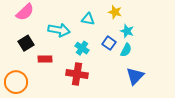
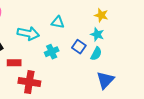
yellow star: (115, 12) -> (101, 15), moved
cyan cross: (82, 48) -> (52, 52), turned 32
red cross: (77, 74) -> (29, 82), moved

